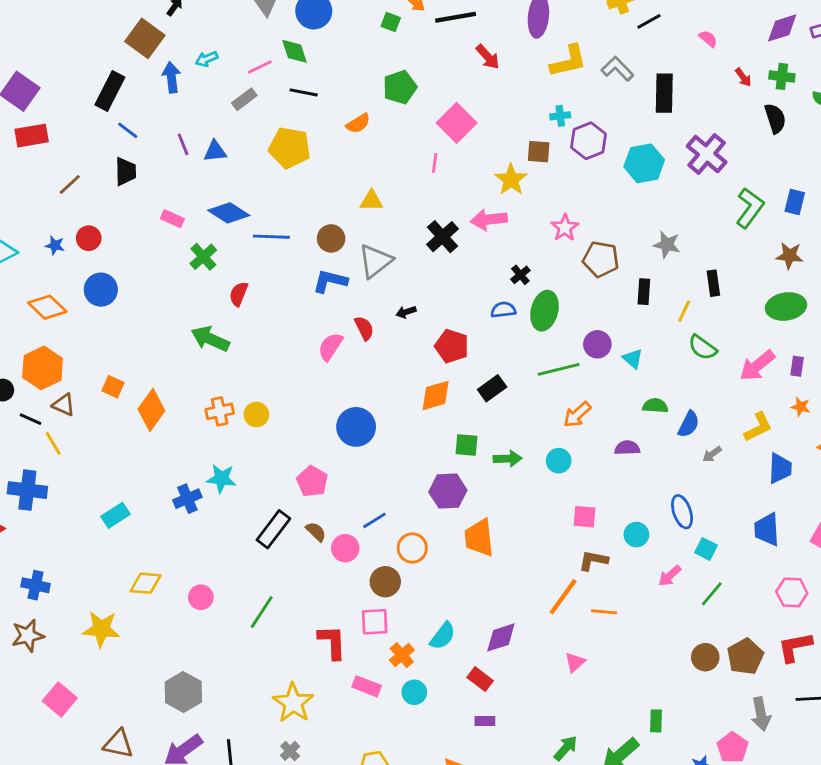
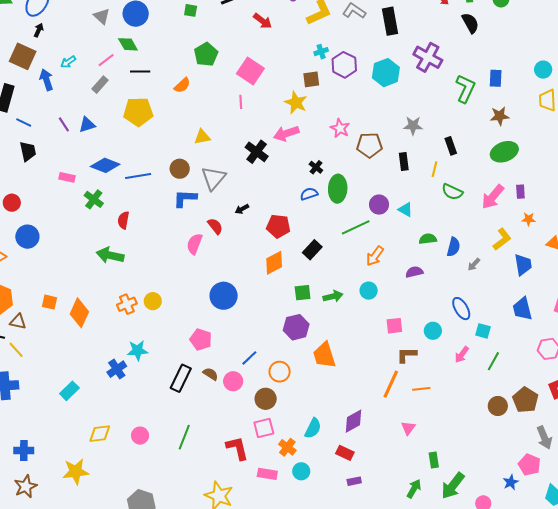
green rectangle: (656, 721) -> (434, 460), moved

